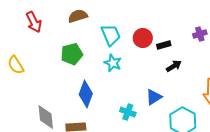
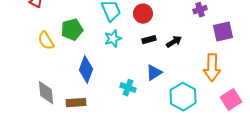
black rectangle: (164, 45) -> (149, 40), moved
cyan star: (113, 63) -> (113, 39), turned 30
yellow semicircle: (16, 65) -> (46, 41), moved

